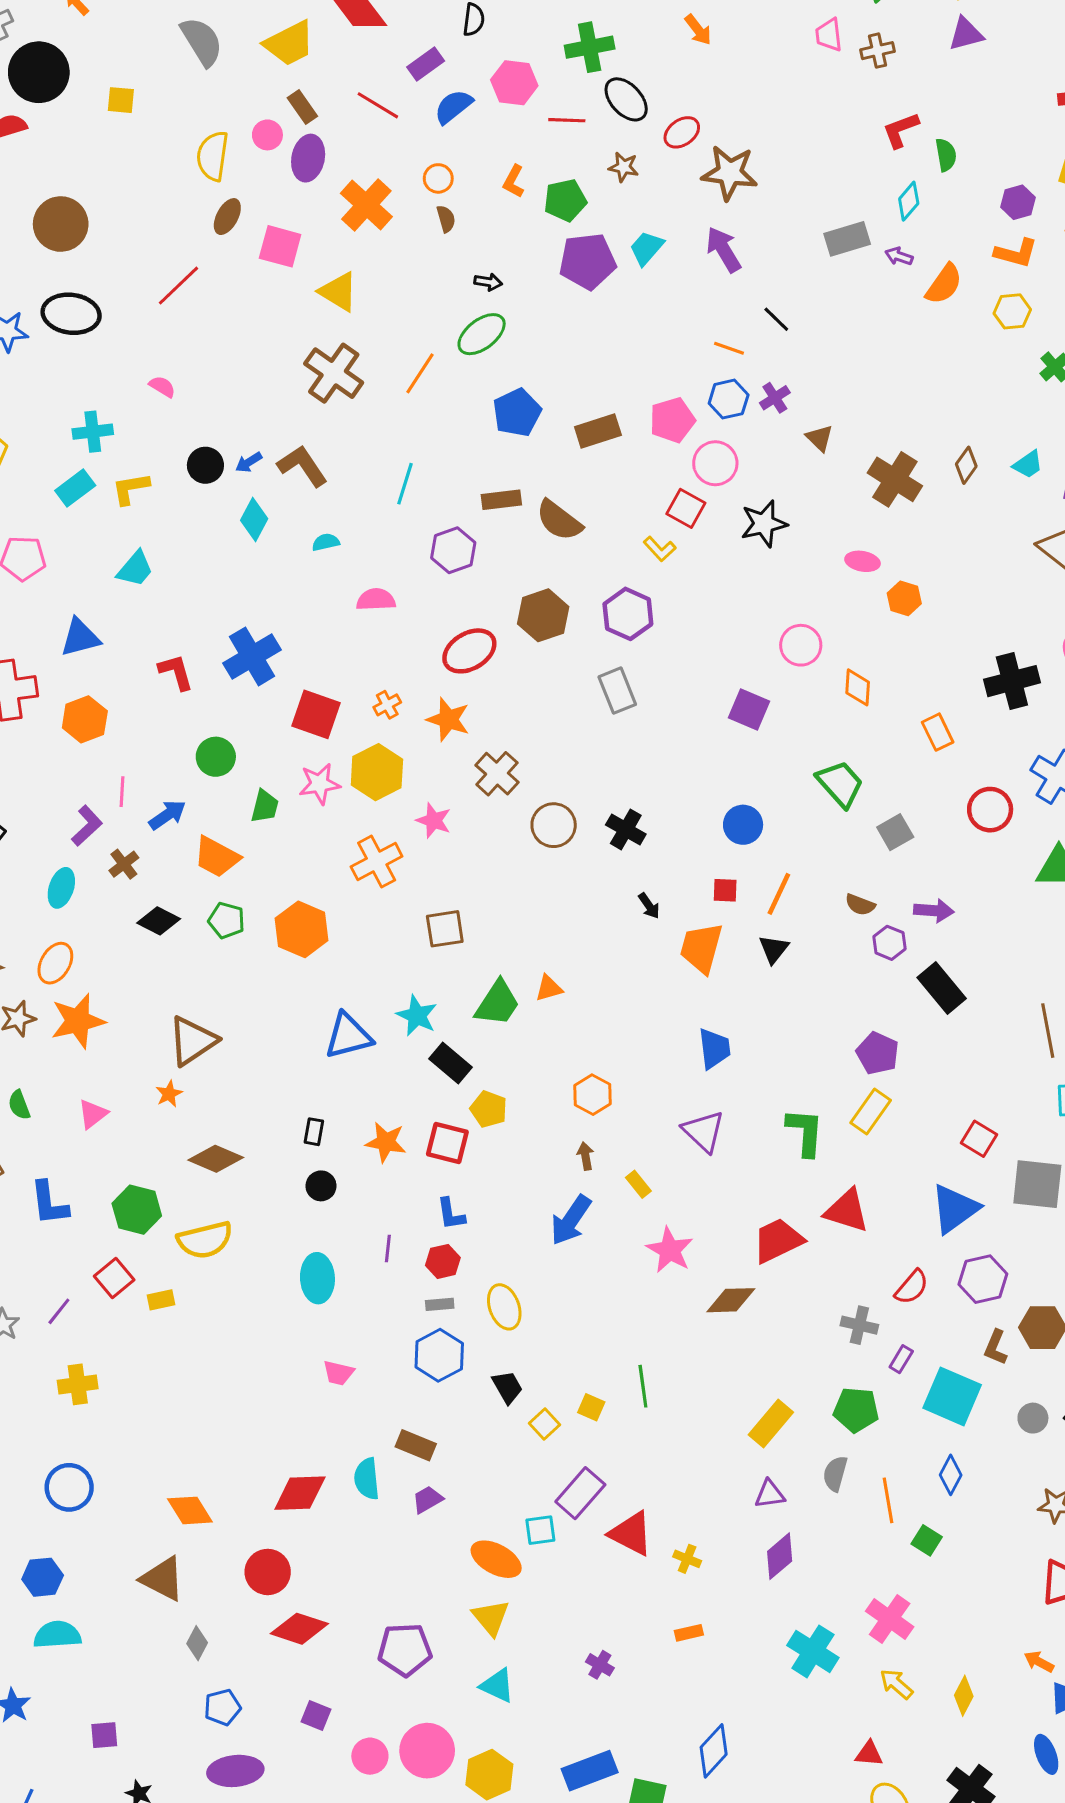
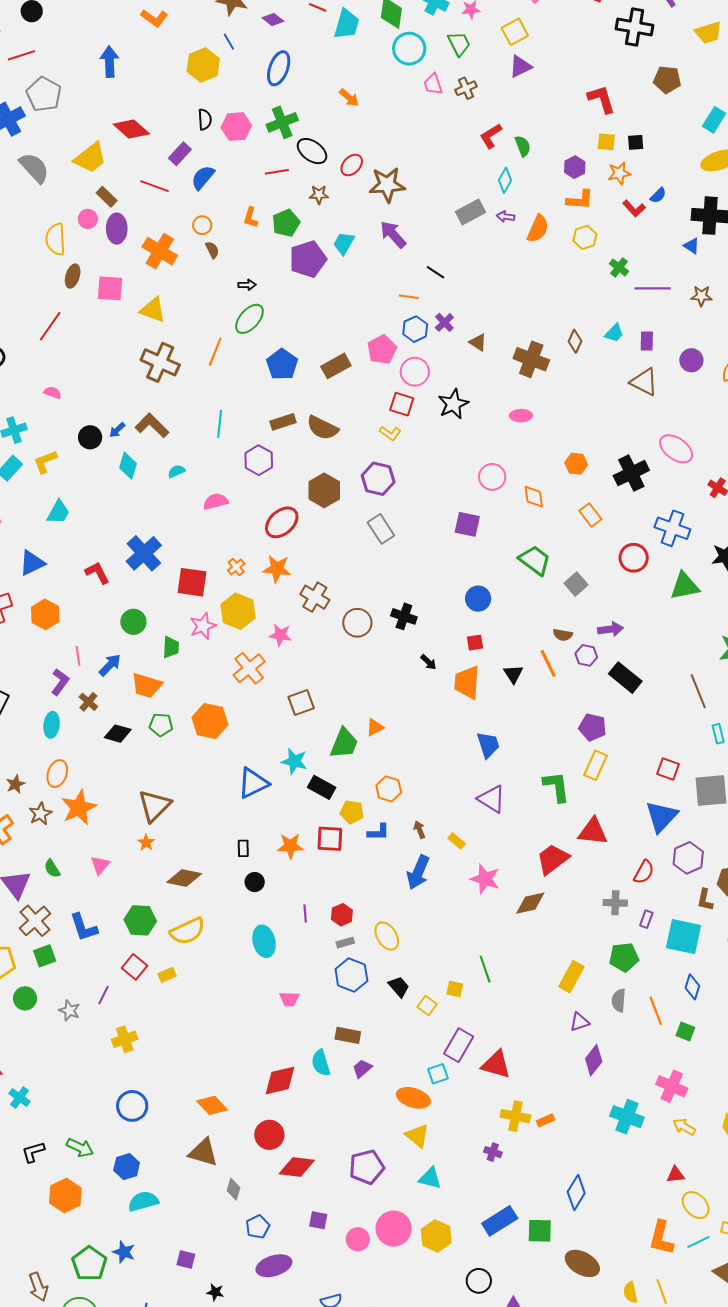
pink hexagon: (514, 83) -> (236, 127), moved
orange hexagon: (904, 598) -> (576, 464), moved
orange line: (779, 894) -> (548, 663), moved, turned -40
orange hexagon: (592, 1095) -> (389, 789), moved
blue L-shape: (451, 1214) -> (378, 832), moved, turned -70
yellow cross: (687, 1559) -> (515, 1116), moved, size x1.6
purple square: (104, 1735) -> (186, 1259), turned 30

